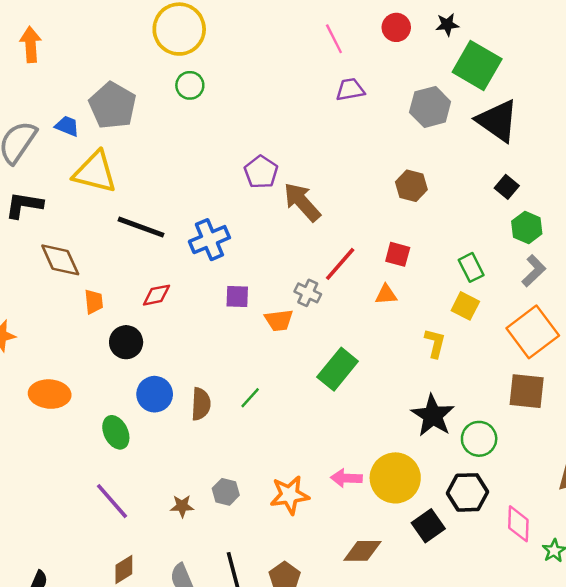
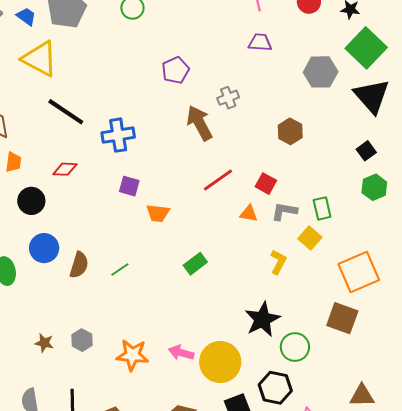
purple pentagon: (261, 172) -> (175, 70), moved
gray L-shape: (534, 271) -> (284, 211), moved, turned -140
gray cross: (308, 293) -> (228, 98), moved, turned 30
green rectangle: (338, 369) -> (195, 264), size x0.7

